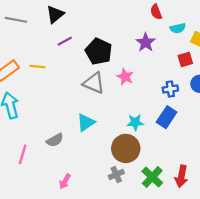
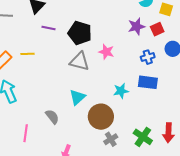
purple line: (65, 41) -> (49, 28), turned 48
purple star: (146, 42) -> (136, 26), moved, turned 30
blue rectangle: (167, 117) -> (148, 82), turned 72
gray semicircle: (55, 140) -> (52, 117), turned -91
brown circle: (126, 148) -> (101, 117), moved

